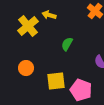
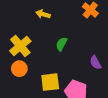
yellow cross: (28, 26) -> (20, 46), moved

